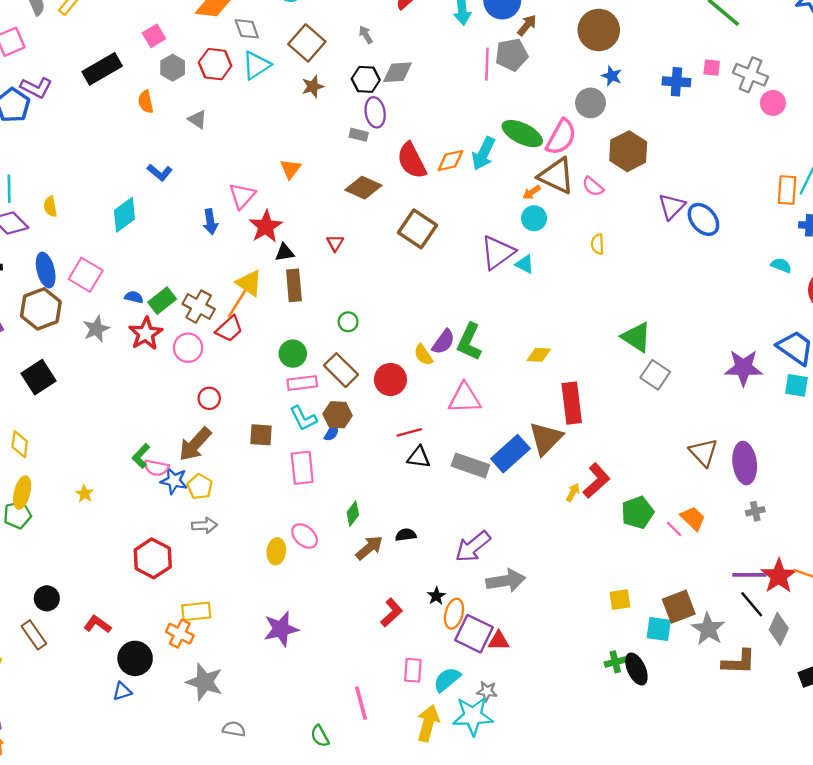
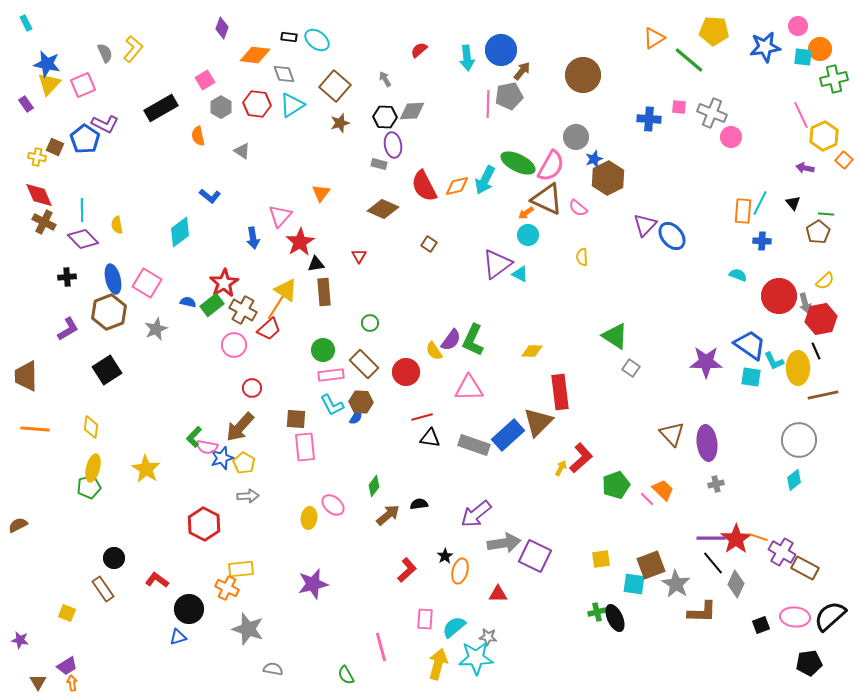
blue star: (612, 76) -> (594, 159), moved, turned 30
brown square: (418, 229) -> (429, 244), size x0.5
red star: (146, 334) -> (224, 283), moved
gray square: (655, 375) -> (631, 368), size x0.7
pink rectangle: (302, 468) -> (305, 447), moved
blue star: (174, 481) -> (222, 458), turned -30
yellow star: (84, 494) -> (146, 469), size x1.8
purple square: (474, 634) -> (535, 556), moved

